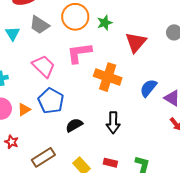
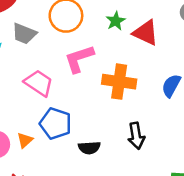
green star: (105, 23) -> (116, 21), moved
red triangle: (136, 42) -> (146, 33), turned -35
black semicircle: (74, 125) -> (89, 148), turned -144

